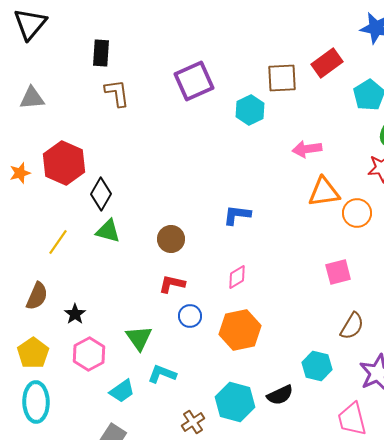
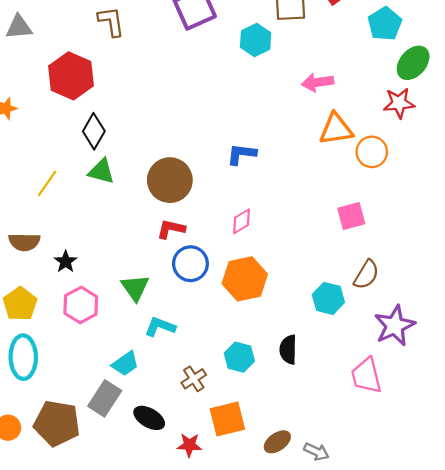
red hexagon: (64, 163) -> (71, 76), moved
brown circle: (171, 239) -> (170, 180), size x1.5
brown semicircle: (37, 296) -> (24, 242), turned 68
blue circle: (190, 316) -> (190, 264), size x1.4
cyan hexagon: (317, 366) -> (328, 298), moved
cyan trapezoid: (122, 391) -> (125, 364), moved
black semicircle: (280, 395) -> (288, 350), turned 116
cyan hexagon: (235, 402) -> (239, 357), size x0.7

